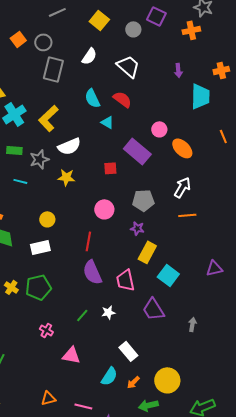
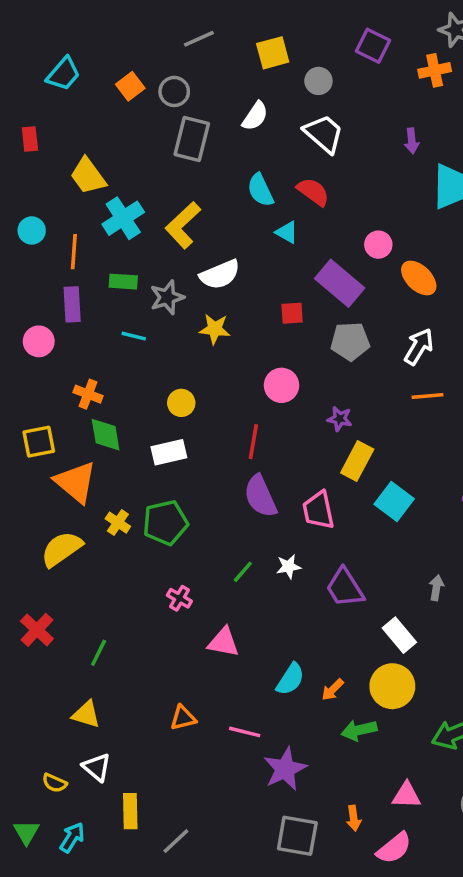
yellow square: (99, 20) -> (273, 53), turned 36
gray circle: (133, 29) -> (318, 81), moved
gray pentagon: (143, 200) -> (350, 341), moved
purple trapezoid: (153, 309) -> (345, 588), moved
white rectangle: (128, 351) -> (399, 635), moved

